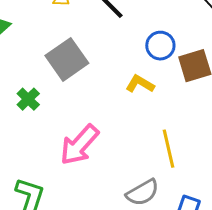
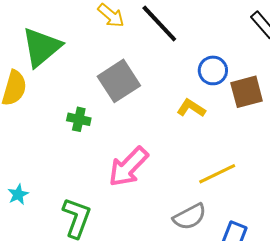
green cross: (28, 99) -> (79, 119), turned -35
yellow line: (168, 149) -> (217, 174), turned 75

